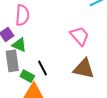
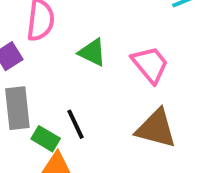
green triangle: (19, 45) -> (92, 52), moved

